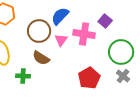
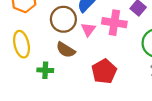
red pentagon: (89, 78) -> (104, 71), moved

